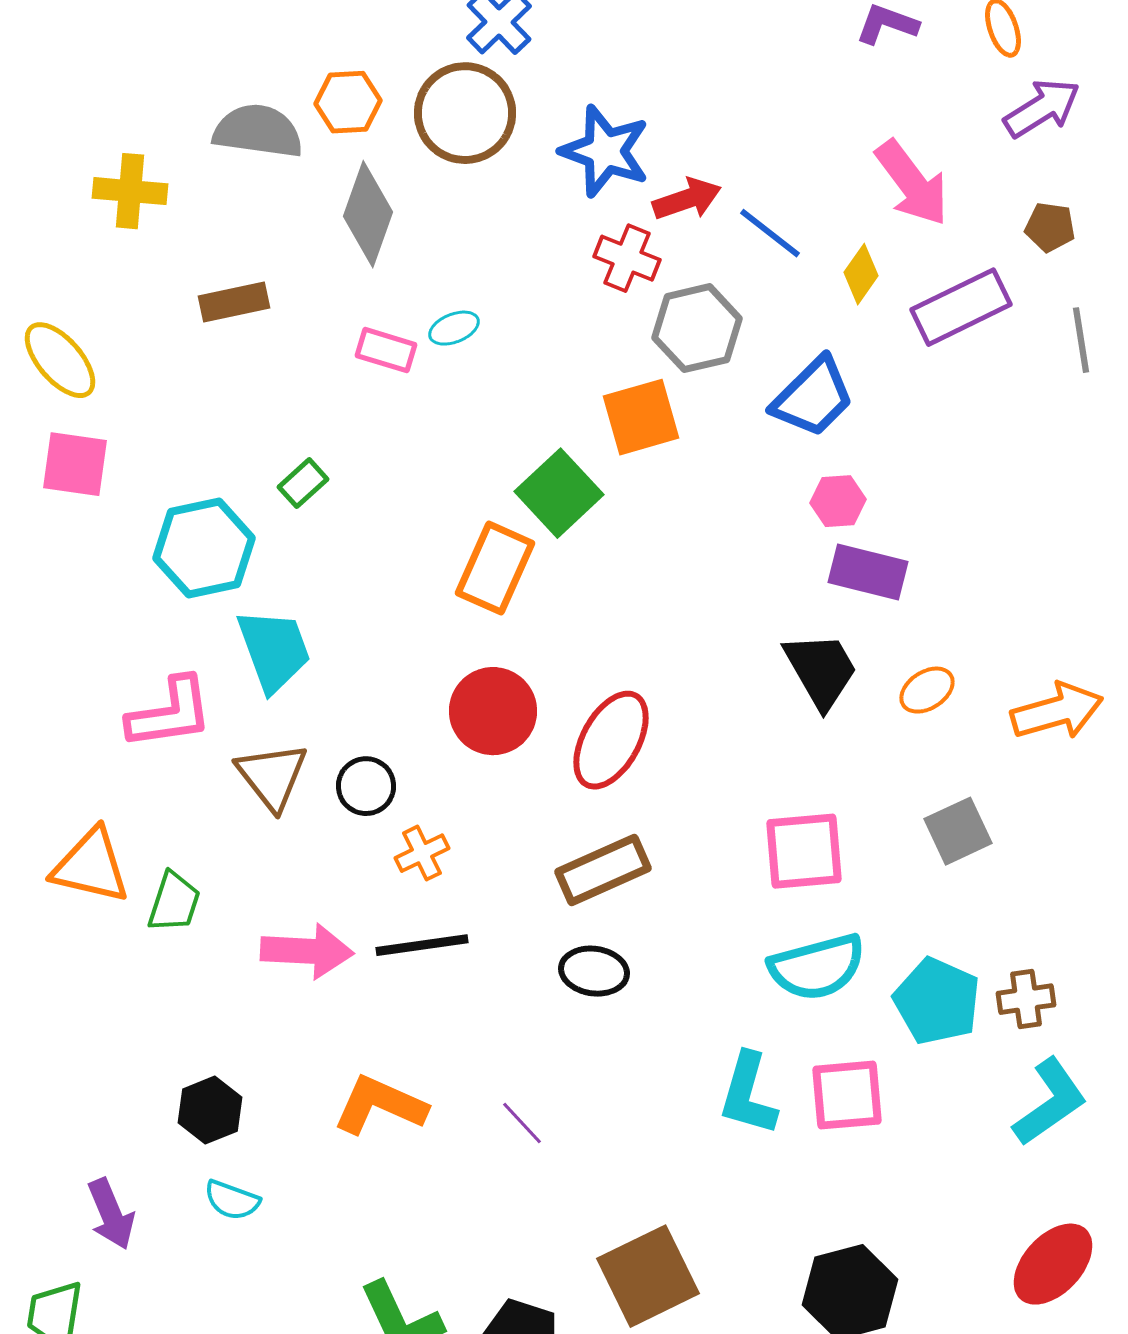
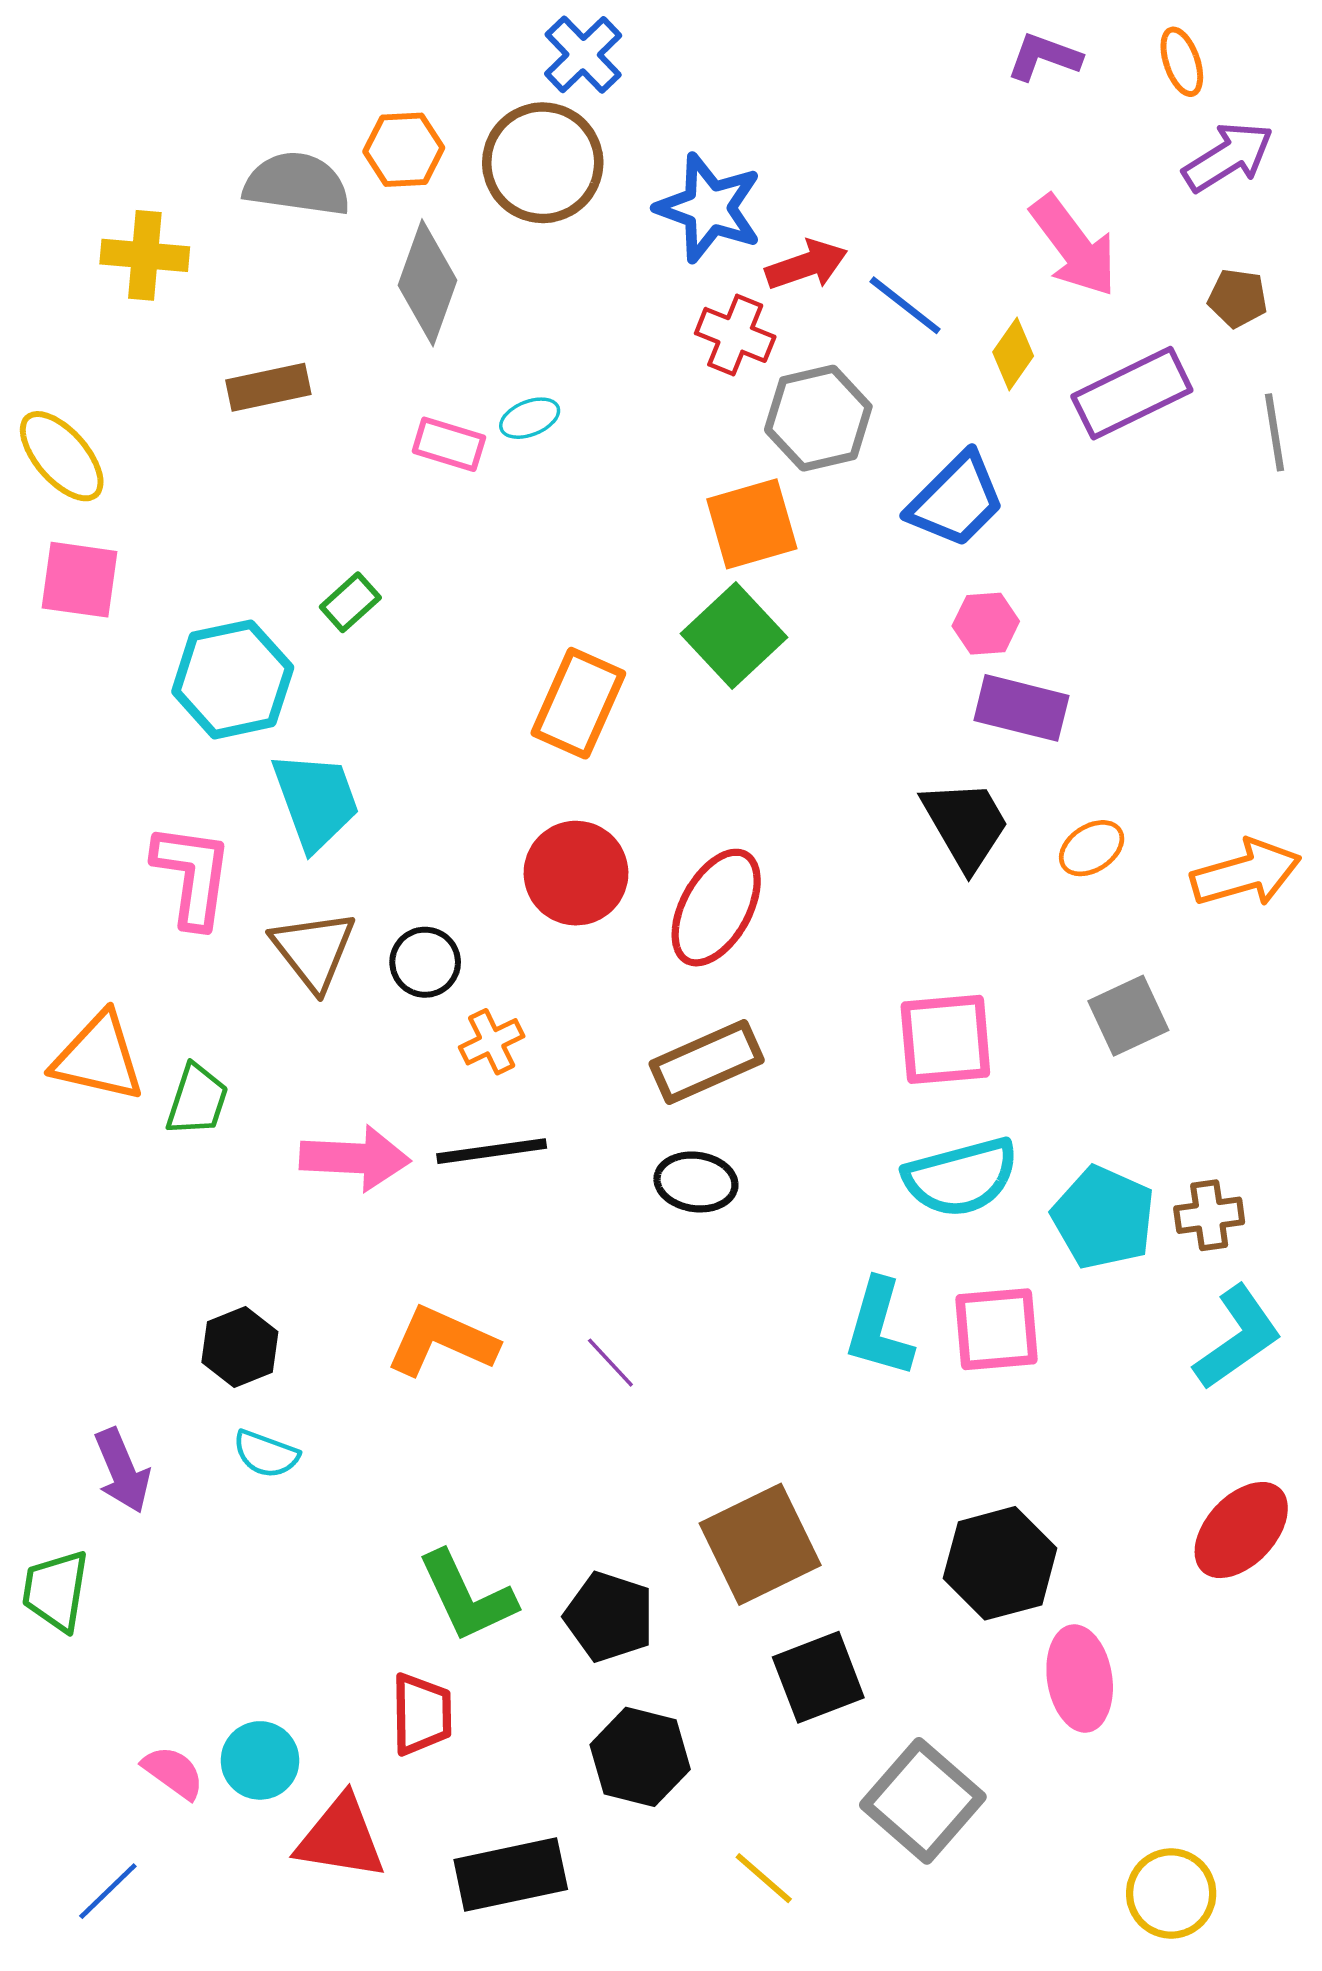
green square: (559, 493) -> (734, 636), moved
pink L-shape: (170, 713) -> (192, 875), turned -74

